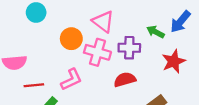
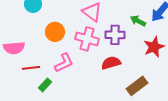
orange circle: (71, 39) -> (55, 32), moved

